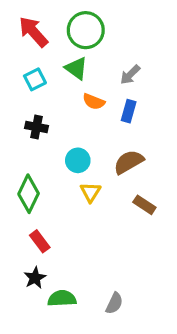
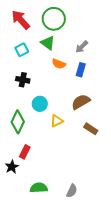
cyan circle: (78, 160) -> (40, 104), moved
yellow triangle: (91, 192) -> (57, 121), turned 32
red rectangle: (40, 241) -> (25, 152), turned 64
black star: (35, 278) -> (12, 167), moved

